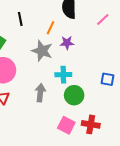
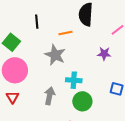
orange line: (50, 28) -> (65, 33), turned 48
purple star: (67, 43) -> (104, 54), moved

